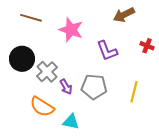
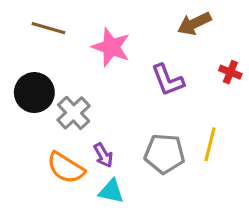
purple arrow: (66, 87) -> (103, 155), moved
gray pentagon: (94, 87) -> (164, 154), moved

